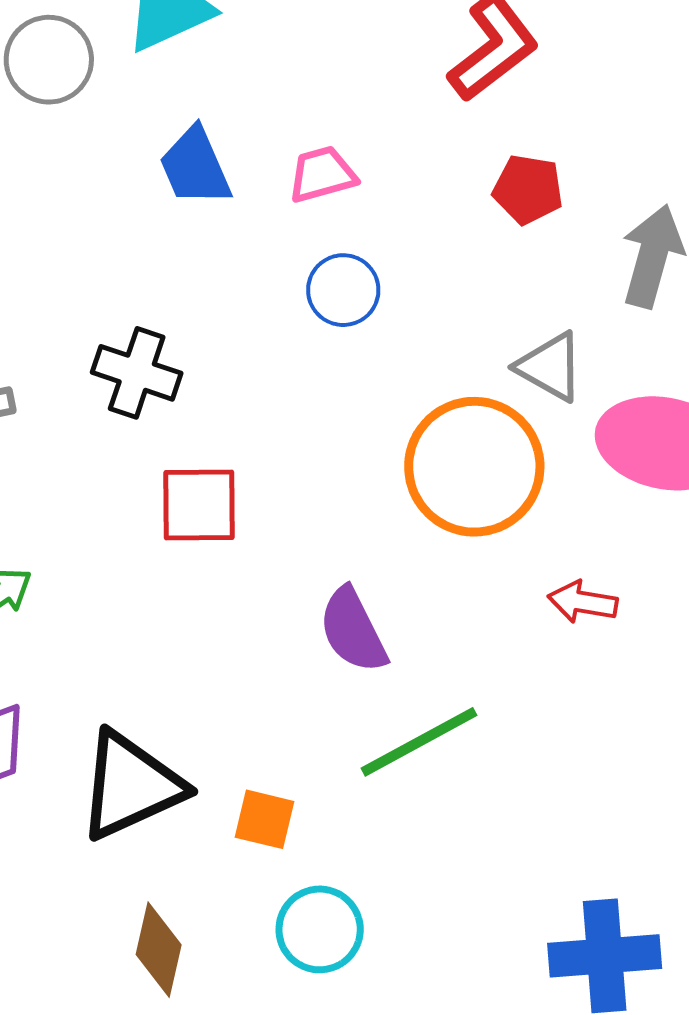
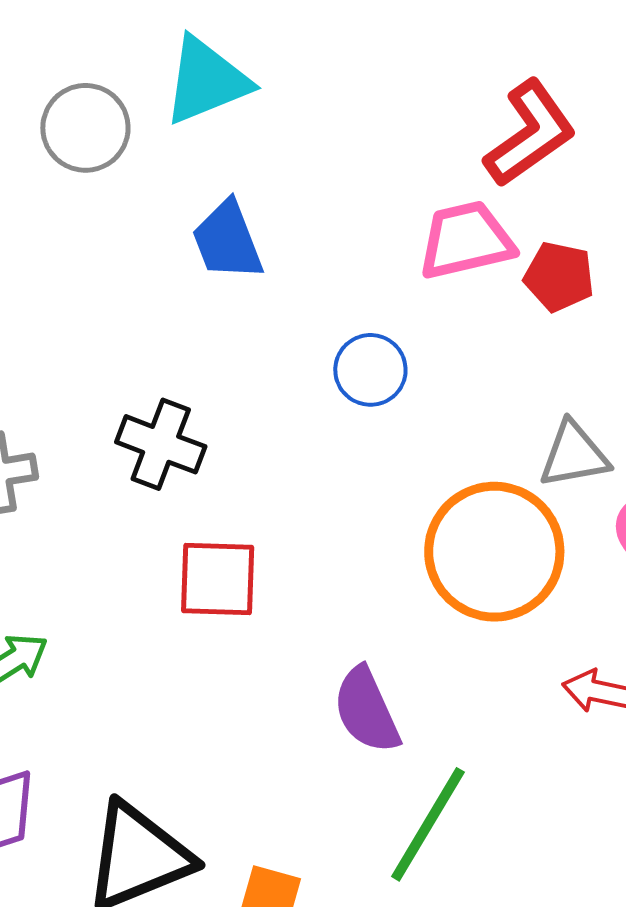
pink trapezoid: (322, 174) -> (466, 240), moved, size x1.4
gray triangle: (550, 367) -> (574, 455), turned -42
green line: (419, 742) -> (428, 824), turned -33

